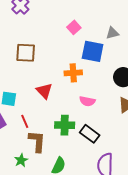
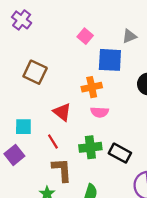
brown square: (26, 53) -> (35, 72), turned 30
pink semicircle: (87, 101) -> (100, 112), moved
red line: (25, 121) -> (53, 141), moved

